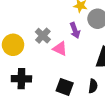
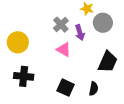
gray cross: (43, 36) -> (61, 25), moved

